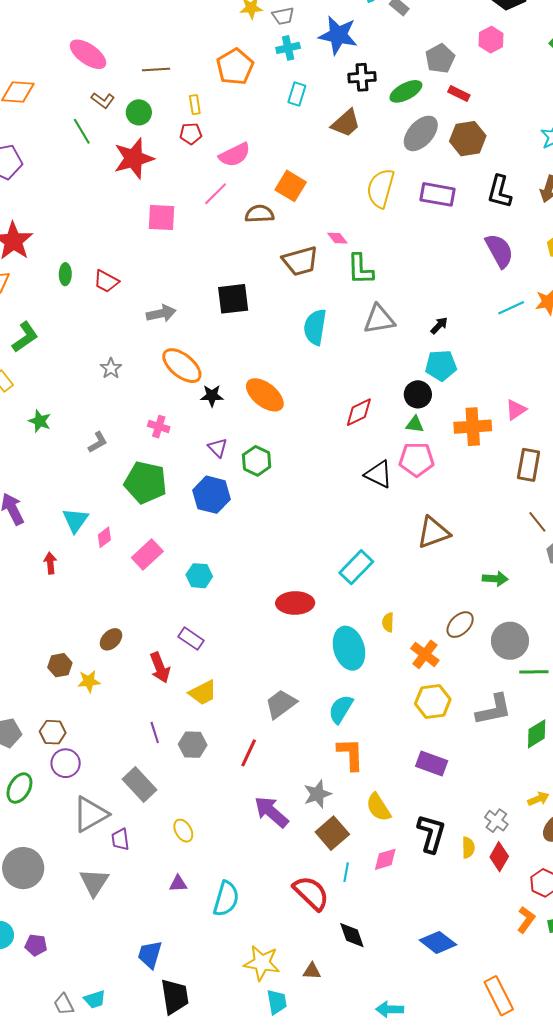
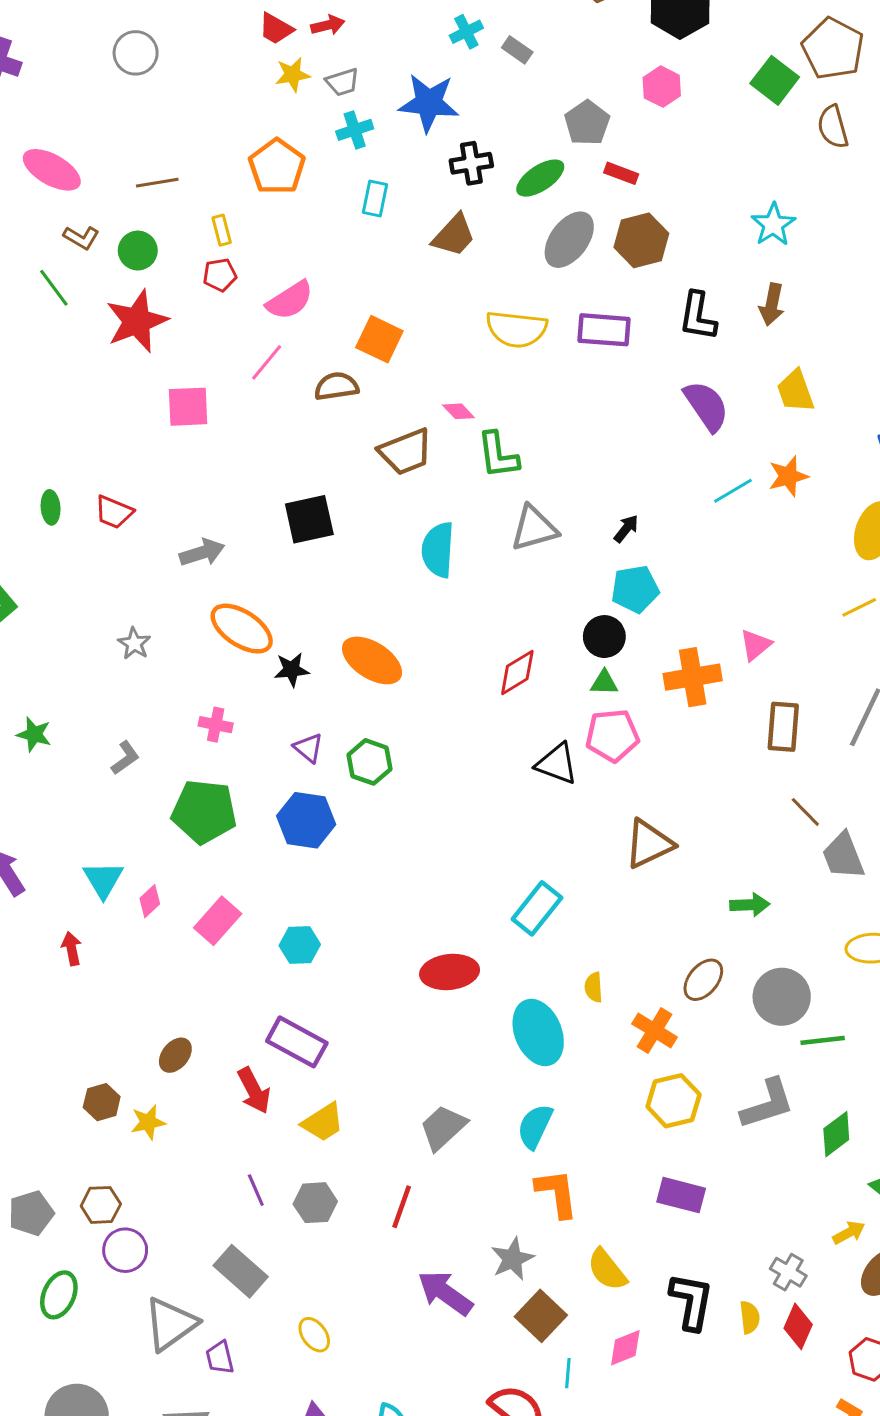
yellow semicircle: (381, 188) -> (516, 329), turned -93
purple rectangle: (191, 639) -> (297, 1042), size x1.5

